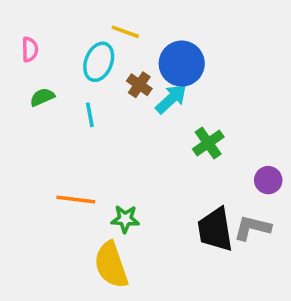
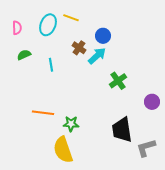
cyan ellipse: (99, 62) -> (48, 25), moved
blue circle: (182, 64) -> (103, 36), size x0.6
gray L-shape: (252, 228) -> (146, 148), moved, turned -30

